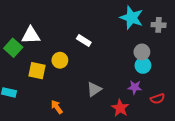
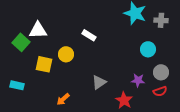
gray circle: (142, 52) -> (161, 72), moved
cyan circle: (143, 65) -> (148, 49), moved
orange arrow: (57, 107) -> (63, 99), turned -96

